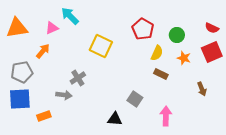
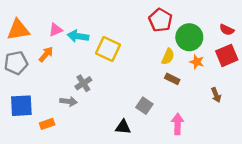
cyan arrow: (70, 16) -> (78, 36), moved, turned -36
red pentagon: (143, 29) -> (160, 20), moved
green circle: (177, 35) -> (189, 37), size x1.6
gray pentagon: (22, 72) -> (16, 63), moved

